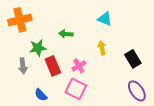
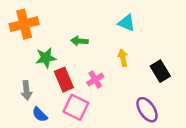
gray arrow: (23, 66) -> (27, 90), moved
pink square: (76, 89) -> (76, 107), moved
purple ellipse: (137, 91) -> (147, 110), moved
blue semicircle: (41, 95) -> (40, 114), moved

